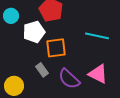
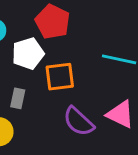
gray rectangle: (42, 70) -> (18, 98), moved, turned 48

